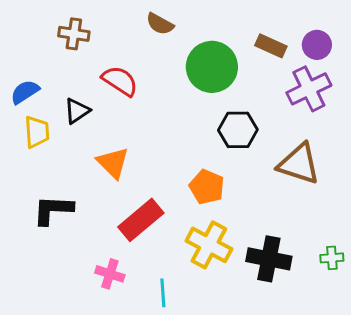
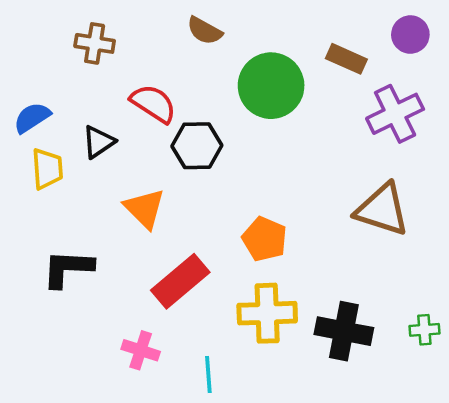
purple circle: (317, 45) -> (410, 35), moved
black hexagon: (238, 130) -> (197, 146), moved
yellow cross: (209, 245) -> (267, 313), turned -30

